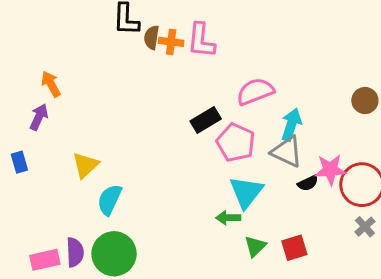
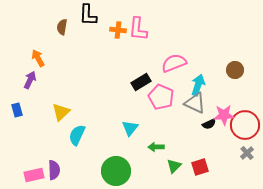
brown semicircle: (152, 37) -> (62, 27), moved
brown circle: (365, 101) -> (235, 70), moved
cyan triangle: (246, 192) -> (130, 128), moved, size x0.7
green circle: (114, 254) -> (116, 171), moved

